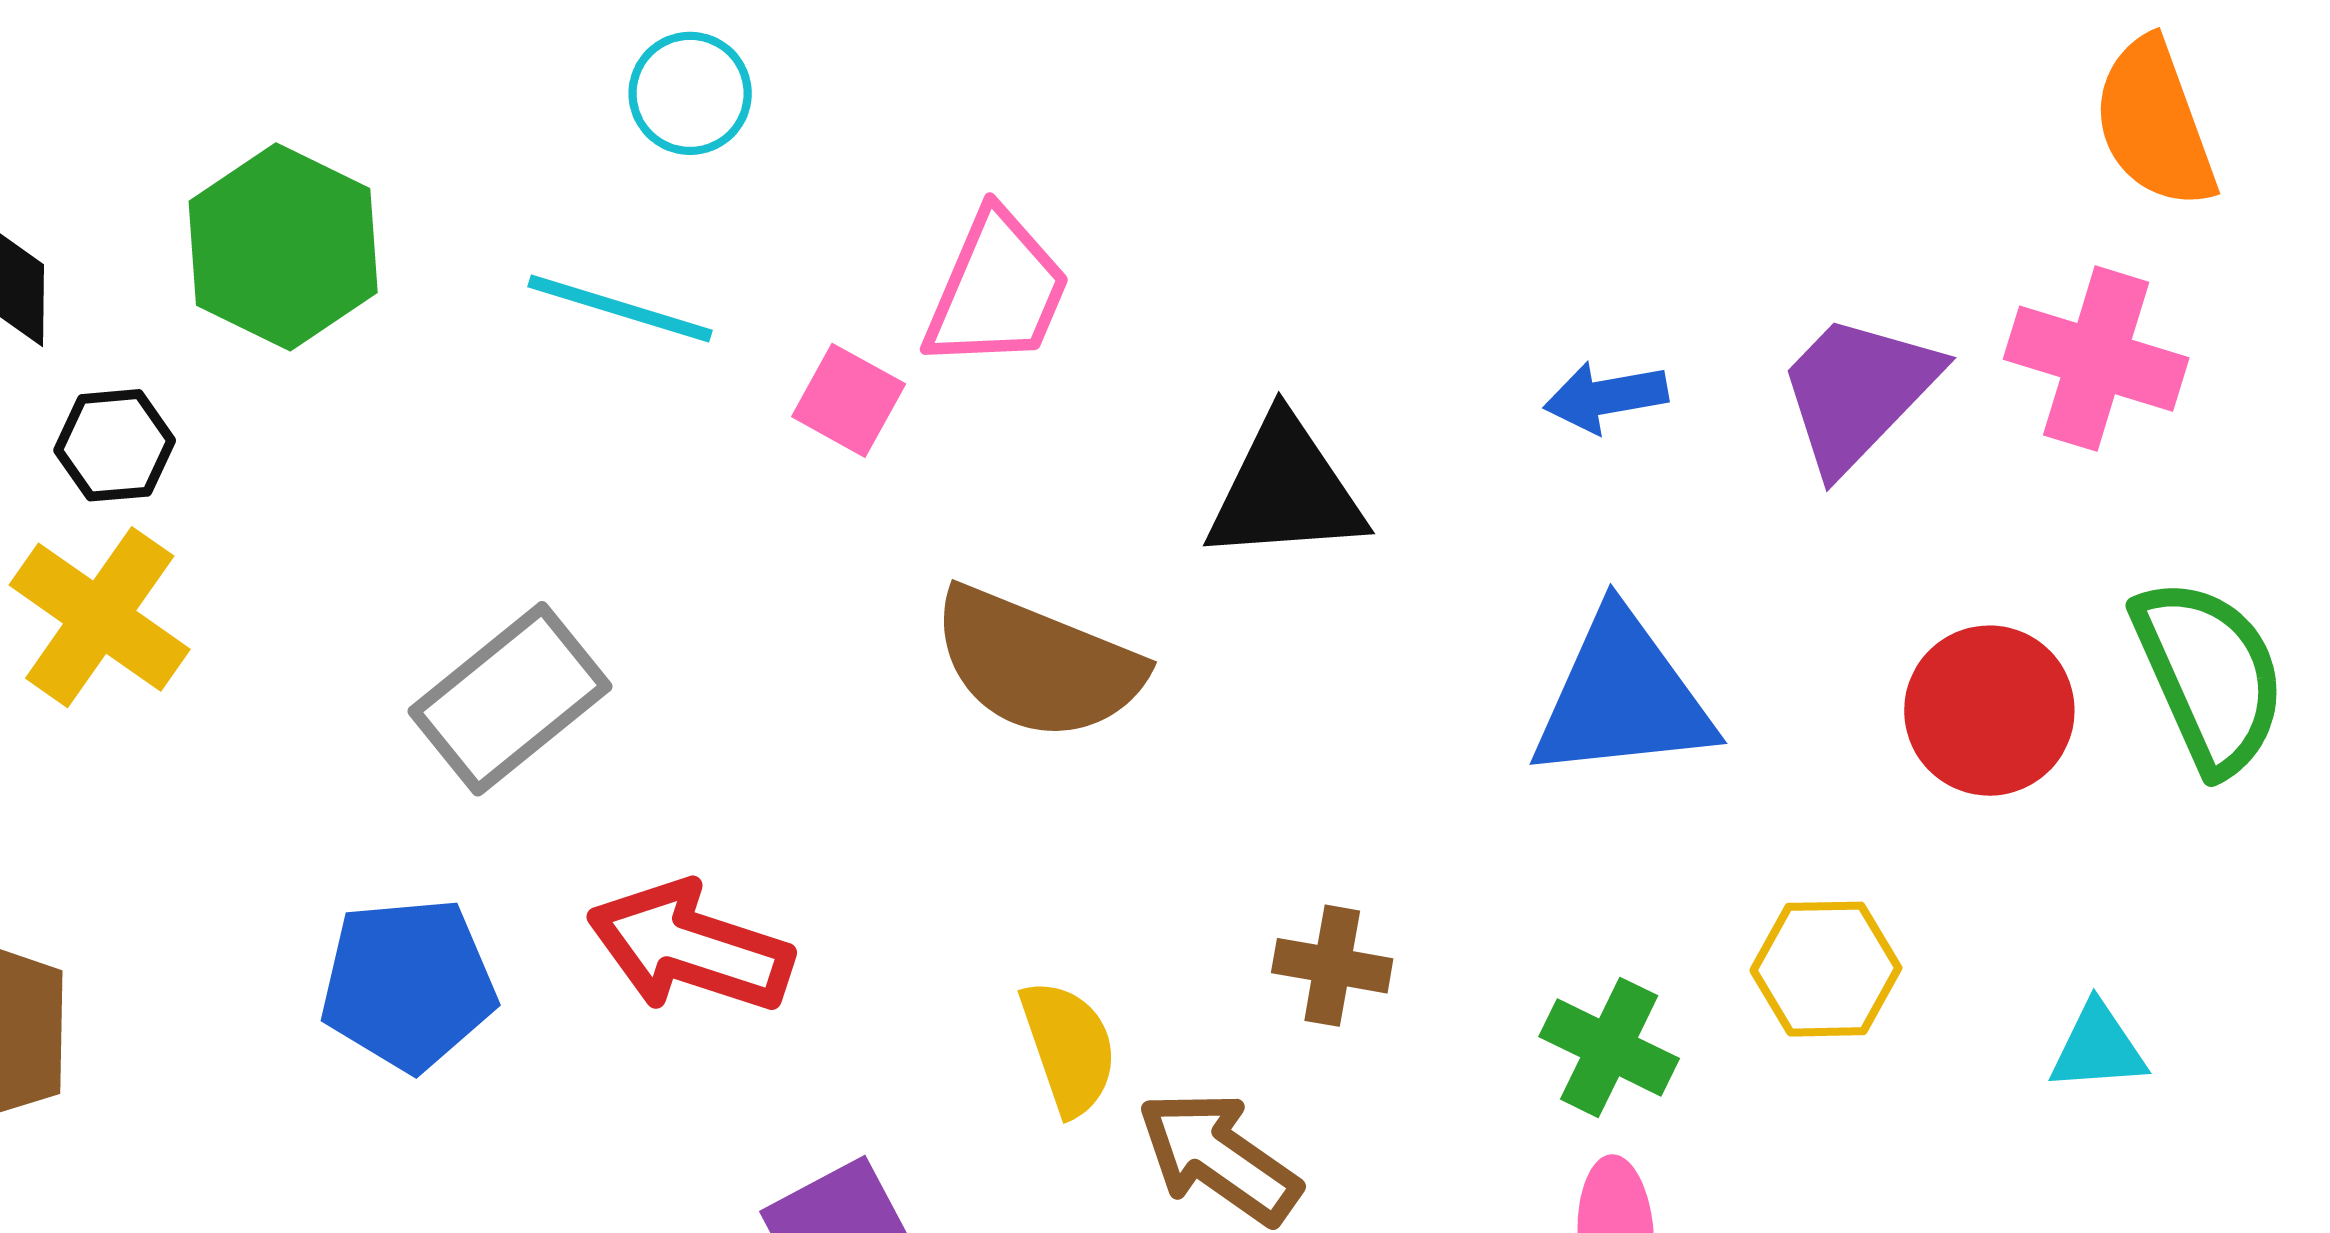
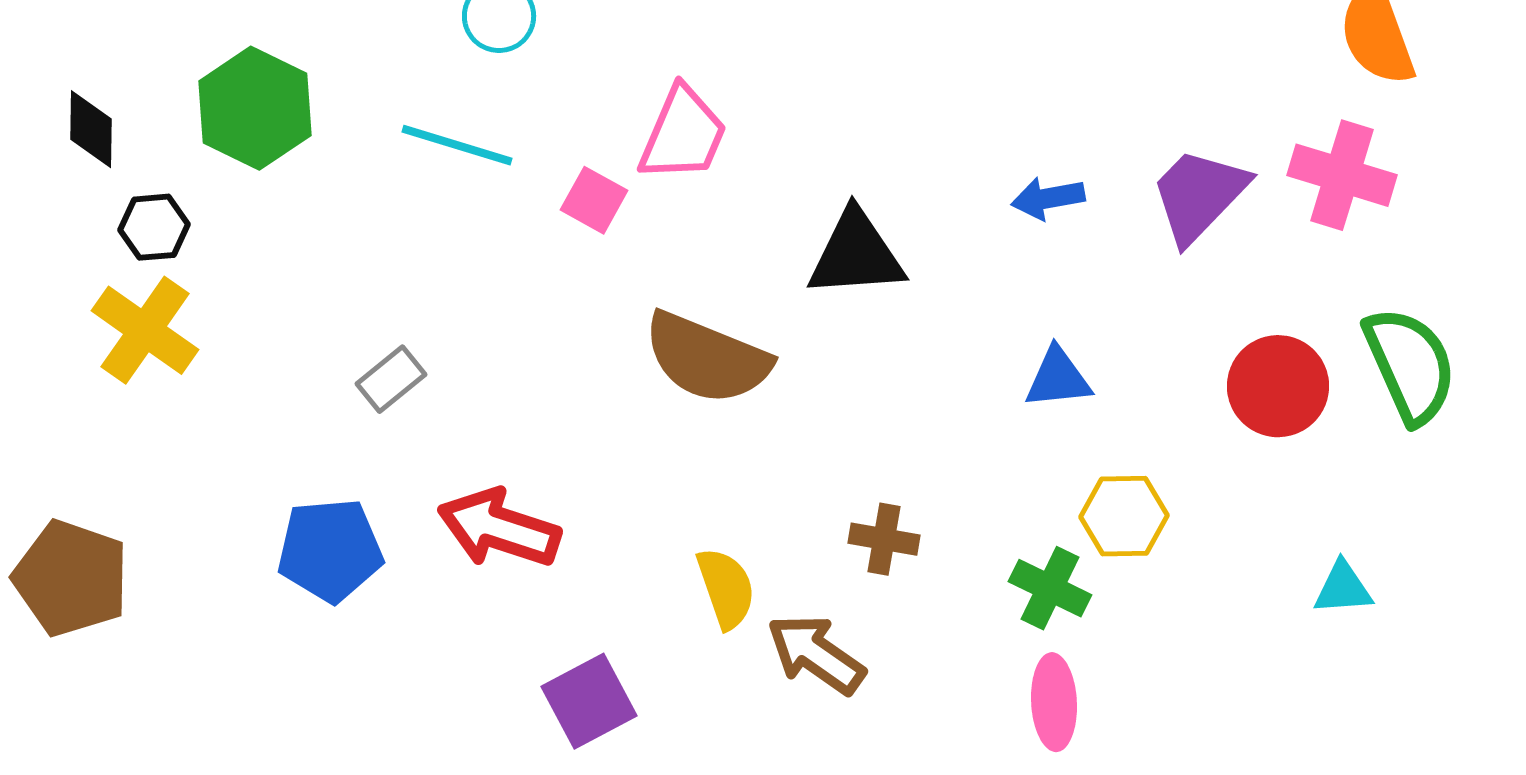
blue triangle: (1622, 697) -> (1058, 378), size x0.6
gray rectangle: (510, 699) -> (391, 379), size x0.6
yellow hexagon: (1826, 969) -> (1124, 516), moved

